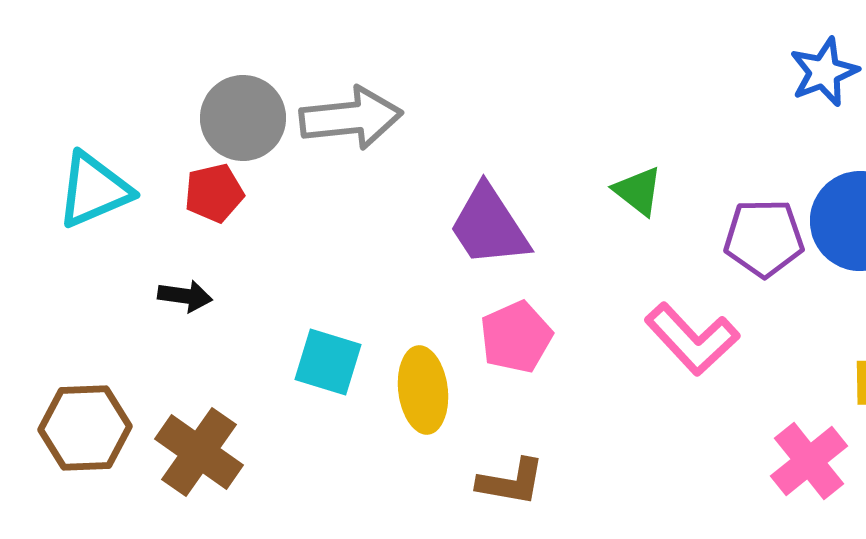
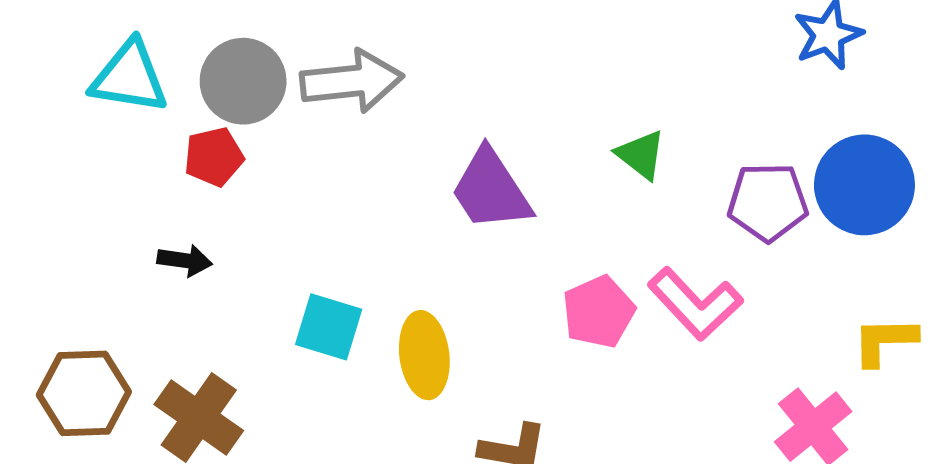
cyan triangle: (94, 190) -> (129, 77), moved, turned 32
pink pentagon: (516, 337) -> (599, 312), moved

